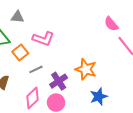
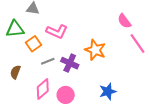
orange star: (86, 69) -> (95, 50), moved
purple cross: (59, 81) -> (70, 63), moved, turned -36

